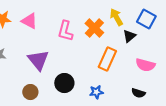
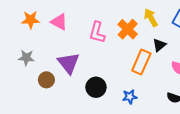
black triangle: (129, 36) -> (159, 45), moved
brown circle: (30, 92) -> (46, 80), moved

